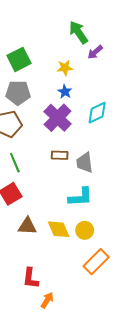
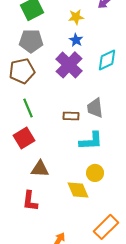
brown rectangle: (60, 155) -> (71, 116), moved
yellow diamond: (59, 229) -> (78, 190), moved
orange rectangle: (96, 262) -> (106, 227), moved
red L-shape: (30, 278) -> (30, 201), moved

